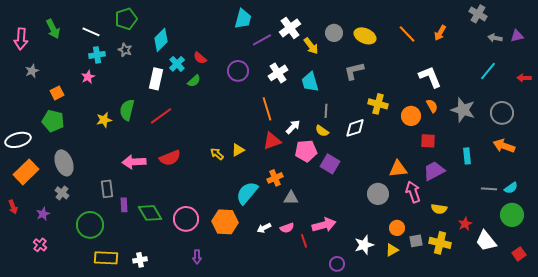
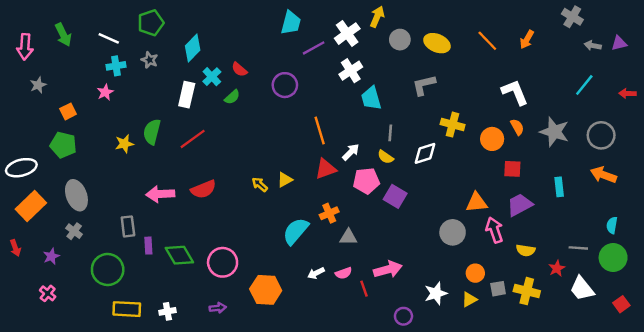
yellow arrow: (311, 46) -> (377, 17), moved, turned -120
white cross: (278, 73) -> (351, 71), moved
cyan semicircle: (511, 188) -> (612, 225), turned 136
gray line: (489, 189) -> (578, 248), moved
orange hexagon: (225, 222) -> (266, 290), moved
purple arrow: (197, 257) -> (218, 308), moved, turned -96

